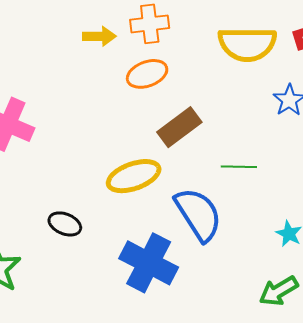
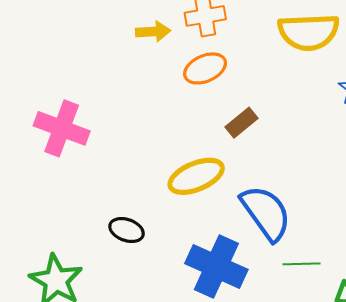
brown rectangle: (179, 127) -> (242, 123), size x0.7
green line: (239, 167) -> (302, 264), moved

